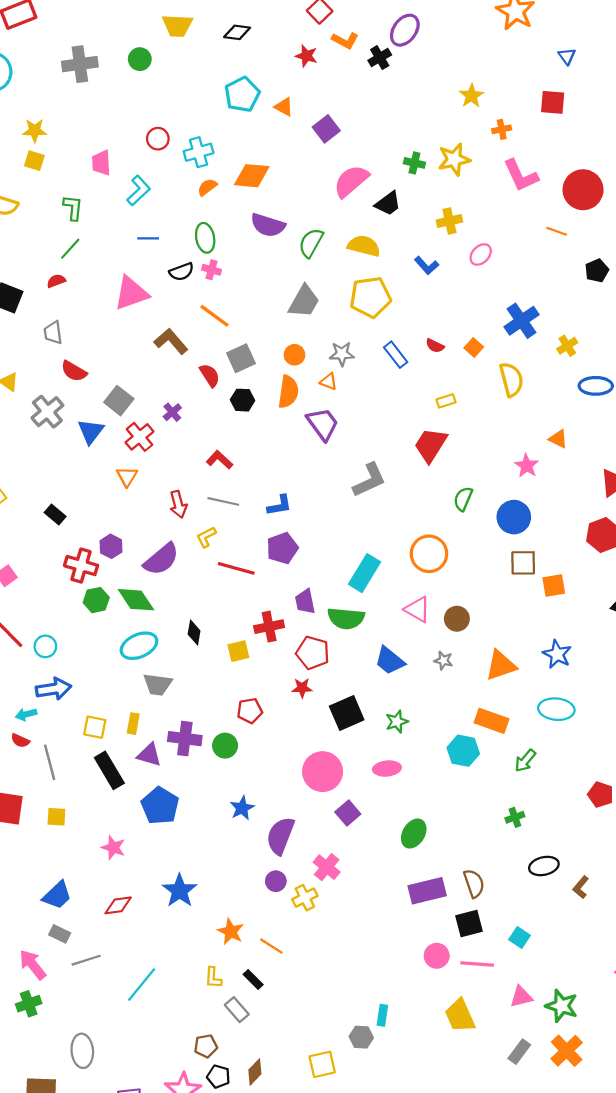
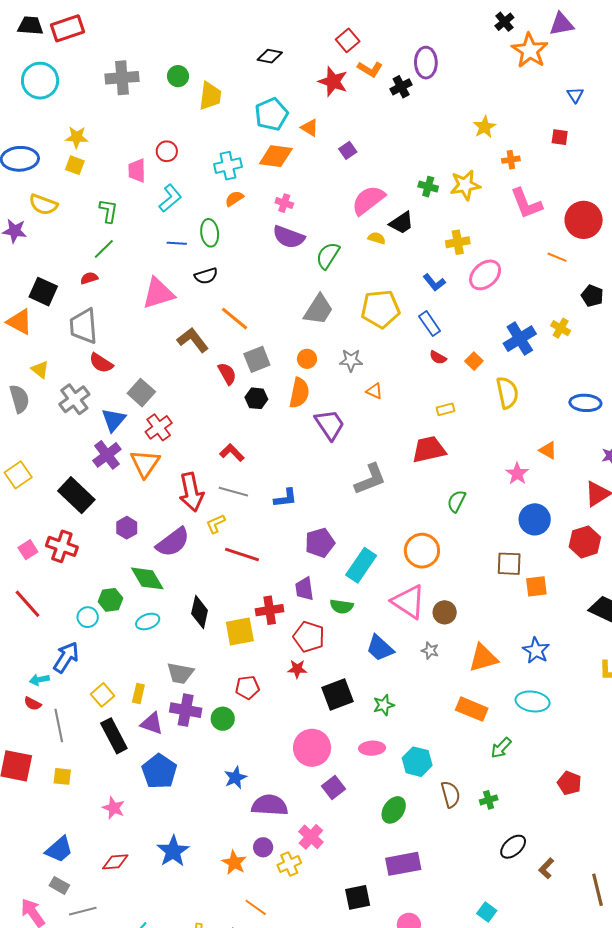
yellow trapezoid: (177, 25) -> (210, 96), moved, turned -88
purple ellipse: (405, 30) -> (426, 63), turned -40
red star: (306, 56) -> (333, 82), size x1.4
red square: (553, 102) -> (560, 137), size x0.7
purple square: (326, 129) -> (348, 150), size x0.7
red circle: (158, 139) -> (167, 151), moved
orange diamond: (252, 176) -> (276, 156), moved
green ellipse: (205, 238) -> (210, 233), moved
yellow semicircle: (364, 246) -> (377, 238), moved, size x0.6
pink ellipse: (481, 254) -> (485, 275), size x1.5
pink cross: (212, 270) -> (284, 203), moved
black pentagon: (597, 271) -> (592, 296), turned -30
gray trapezoid: (53, 333) -> (84, 326), size x1.6
yellow cross: (567, 346) -> (561, 328), moved, turned -30
blue rectangle: (396, 355) -> (430, 324), moved
orange triangle: (329, 382) -> (374, 391), moved
purple cross: (172, 412) -> (107, 455), moved, size x1.6
red trapezoid: (431, 445) -> (429, 450), turned 42
orange triangle: (127, 476) -> (145, 464), size x1.5
red arrow: (178, 504) -> (191, 492), size x1.5
black rectangle: (55, 514) -> (76, 495), size x1.8
blue circle: (514, 517) -> (535, 519), moved
purple pentagon: (282, 548) -> (320, 543), moved
red cross: (81, 566) -> (62, 546), moved
green hexagon: (96, 600) -> (110, 600), moved
pink triangle: (418, 609) -> (409, 602), size x1.4
green semicircle: (346, 618) -> (342, 606), size x0.7
black diamond: (194, 632) -> (200, 612), size x1.4
cyan circle: (45, 646) -> (88, 617), moved
cyan ellipse: (139, 646) -> (148, 621), size x0.7
yellow square: (238, 651) -> (240, 632), size x1.4
gray trapezoid: (158, 684) -> (180, 673), moved
blue arrow: (54, 689) -> (66, 657), turned -52
yellow square: (95, 727) -> (102, 695), turned 35
cyan hexagon: (463, 751) -> (417, 762), moved
purple semicircle: (280, 836) -> (270, 805), turned 69
black ellipse: (544, 866) -> (513, 847), turned -32
brown semicircle: (474, 883) -> (451, 794), moved
black square: (469, 924) -> (358, 897), moved
orange star: (231, 931) -> (234, 863), moved

